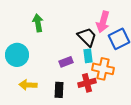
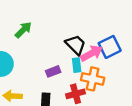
pink arrow: (103, 22) -> (92, 53), moved, turned -135
green arrow: (38, 23) -> (23, 30), turned 54

